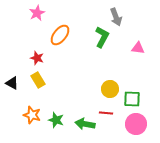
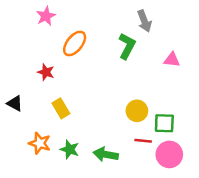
yellow rectangle: (38, 80) -> (61, 108), moved
red line: (106, 113) -> (143, 141), moved

